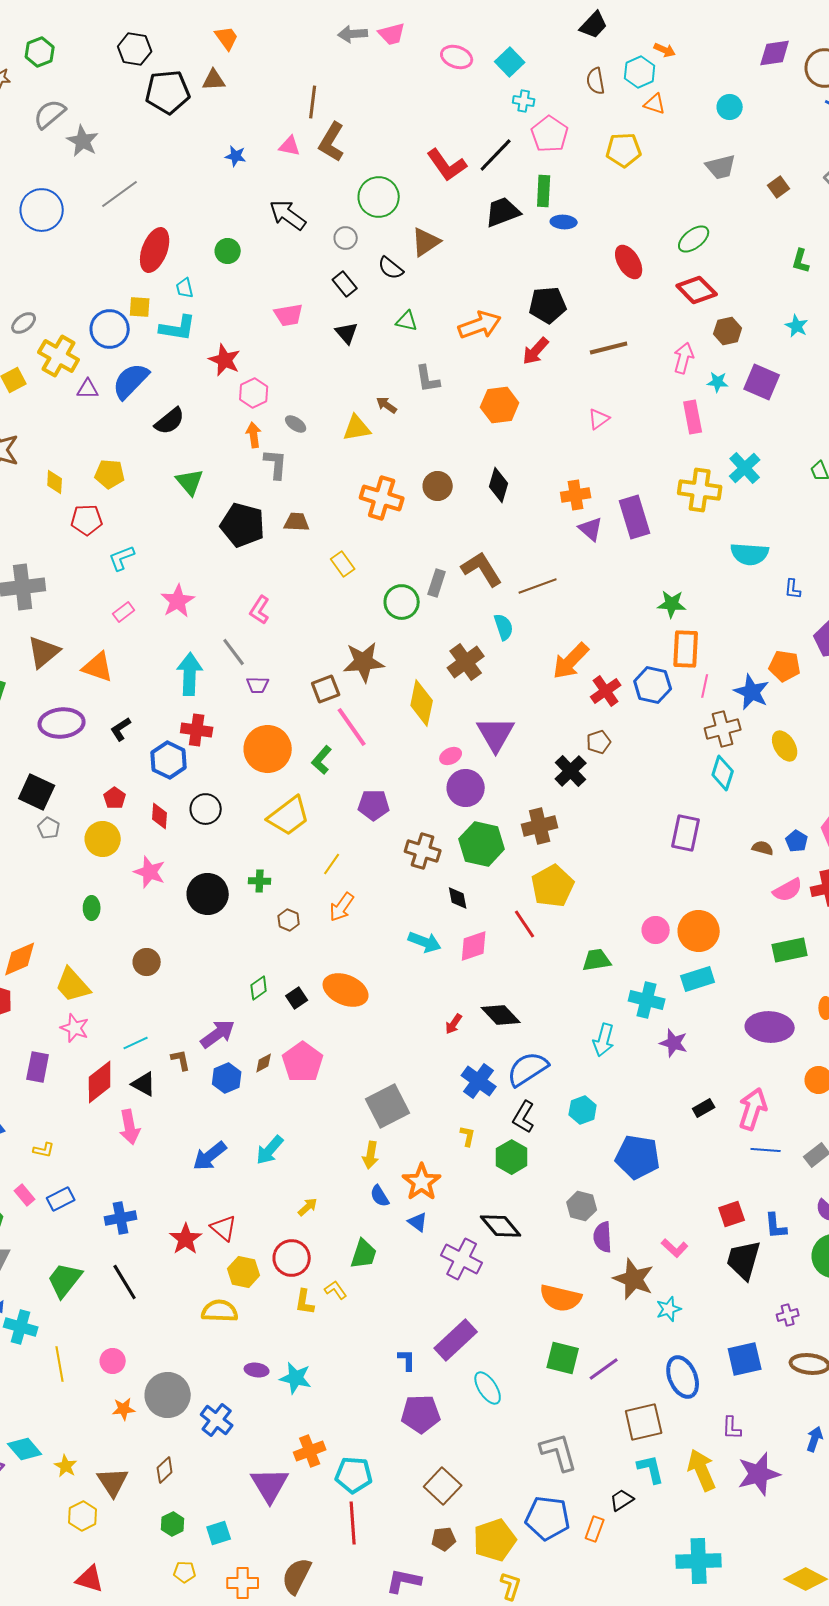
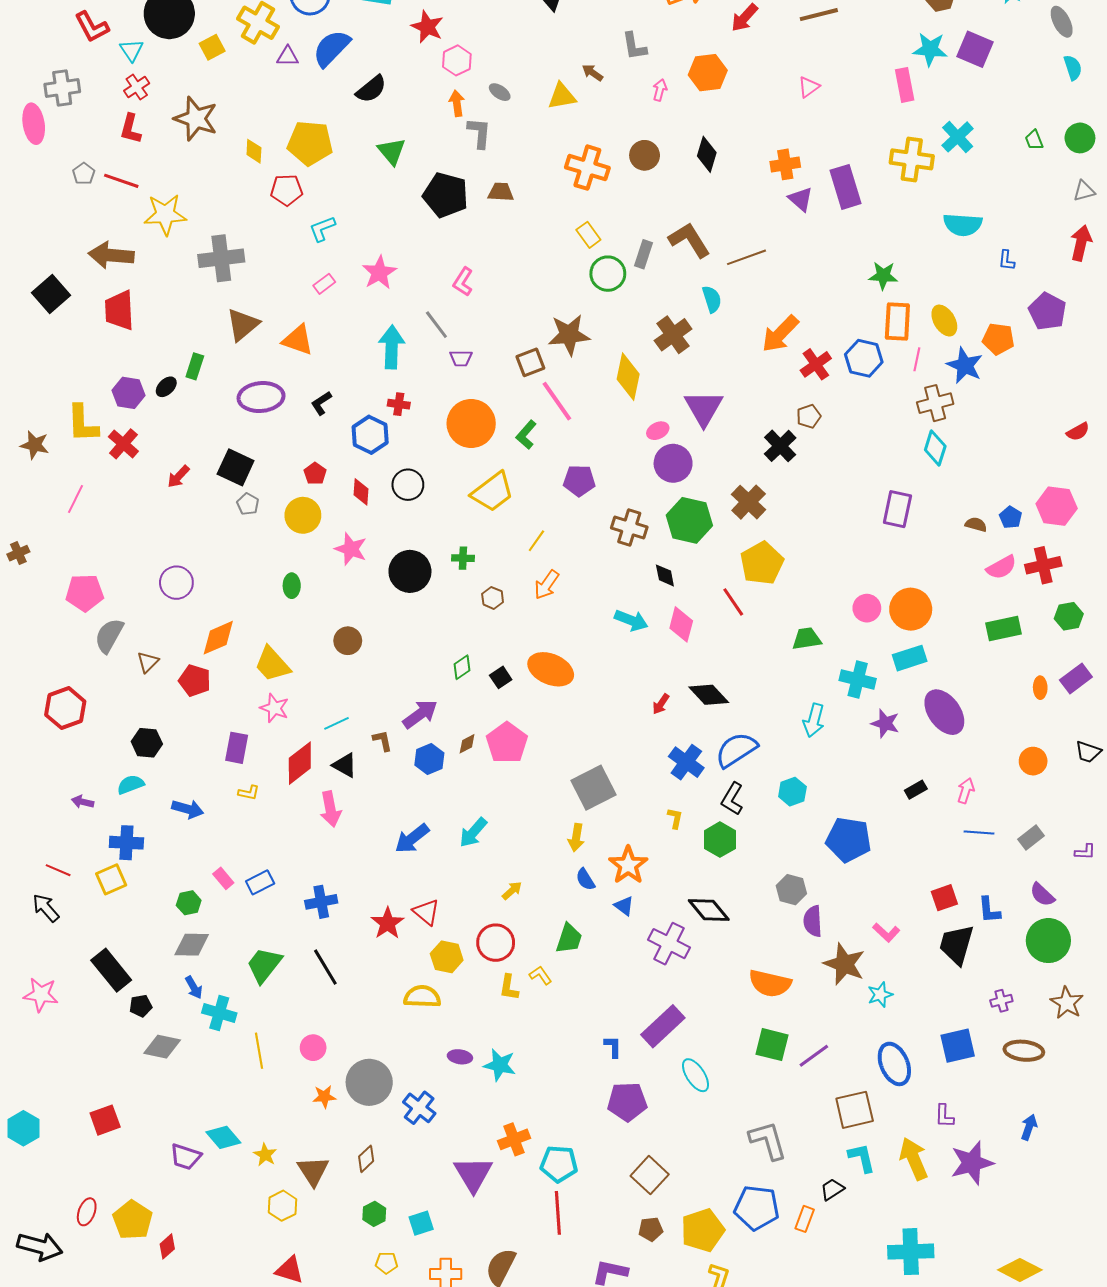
pink arrow: (684, 358) -> (660, 90), moved, size x0.7
cyan star: (718, 382) -> (930, 49), size x1.6
yellow pentagon: (110, 474) -> (310, 143), size x1.5
yellow rectangle: (343, 564) -> (588, 235), moved
red cross: (197, 730) -> (399, 404), size x0.7
yellow ellipse: (785, 746) -> (944, 321), moved
brown cross: (540, 826) -> (749, 502), turned -32
pink diamond: (474, 946) -> (681, 624), turned -56
purple ellipse: (770, 1027) -> (944, 712), moved, turned 51
pink arrow: (753, 1109) -> (966, 791), size x0.6
yellow L-shape: (44, 1150) -> (249, 793), moved

